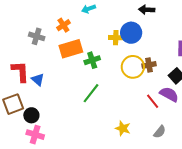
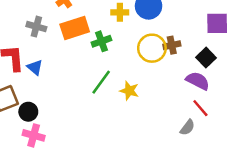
gray cross: (37, 36) -> (36, 27), moved
yellow cross: (116, 38) -> (120, 12), moved
red line: (153, 101) -> (200, 108), moved
yellow star: (123, 128) -> (129, 91), moved

